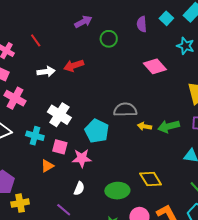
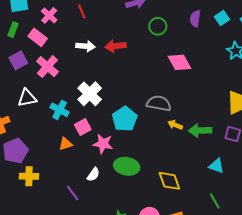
pink diamond: (155, 66) -> (180, 62), moved
pink square: (60, 147) -> (83, 127), turned 35
green ellipse: (117, 191) -> (127, 166), moved

